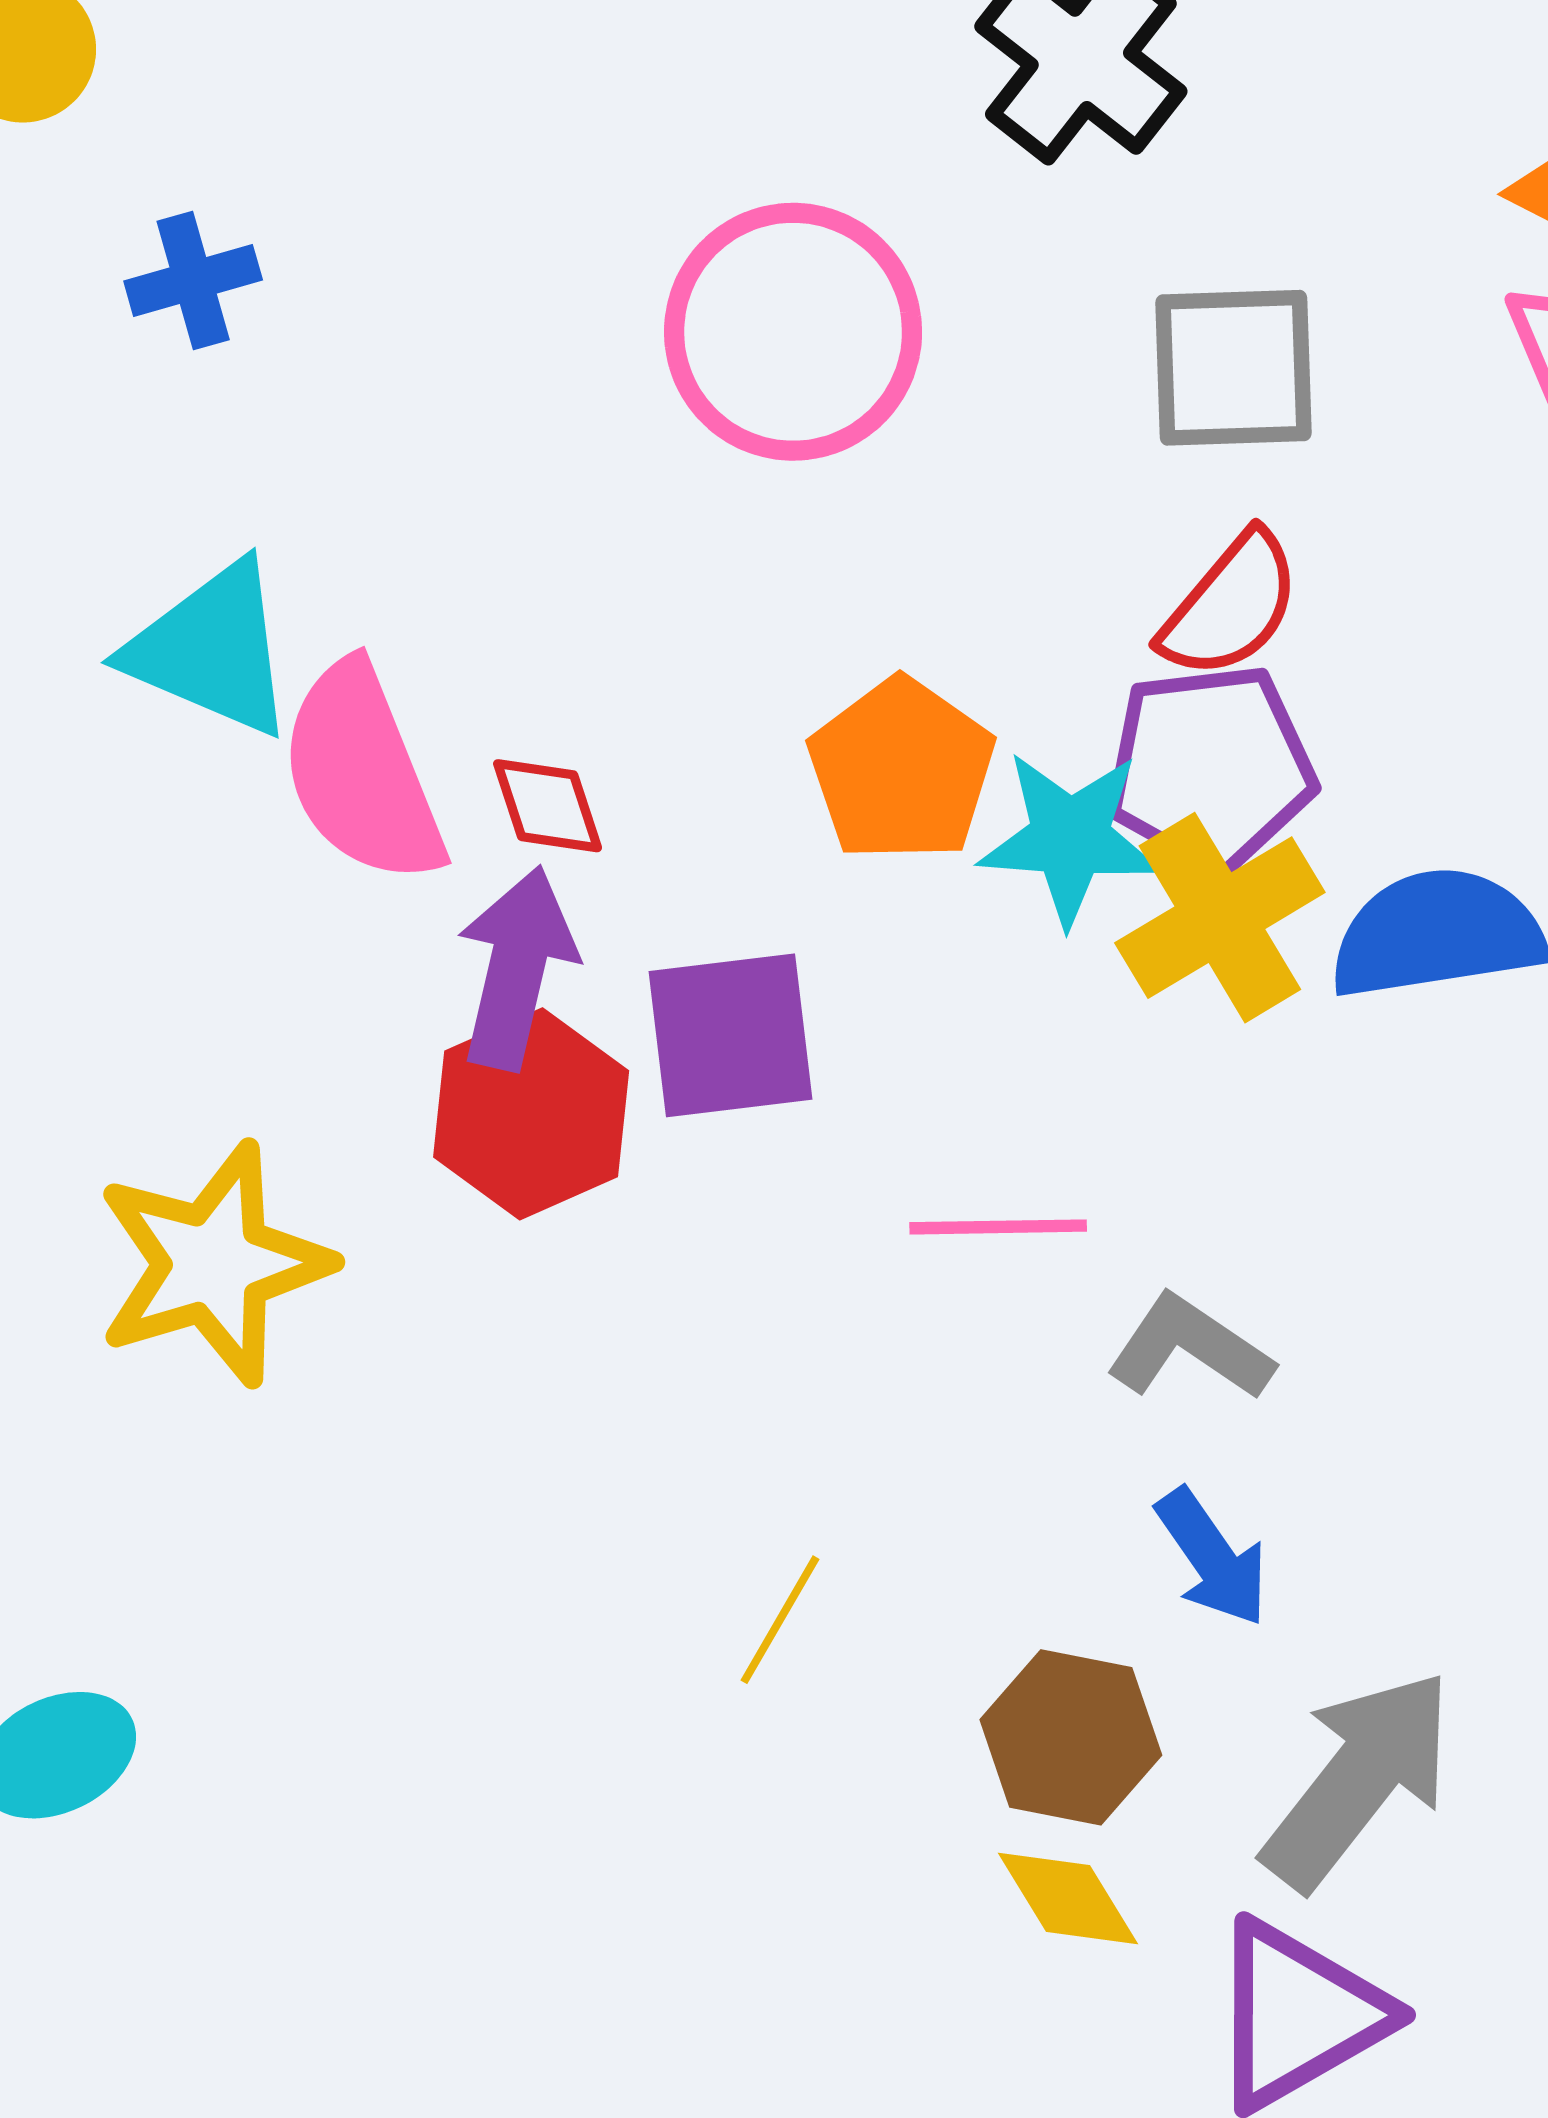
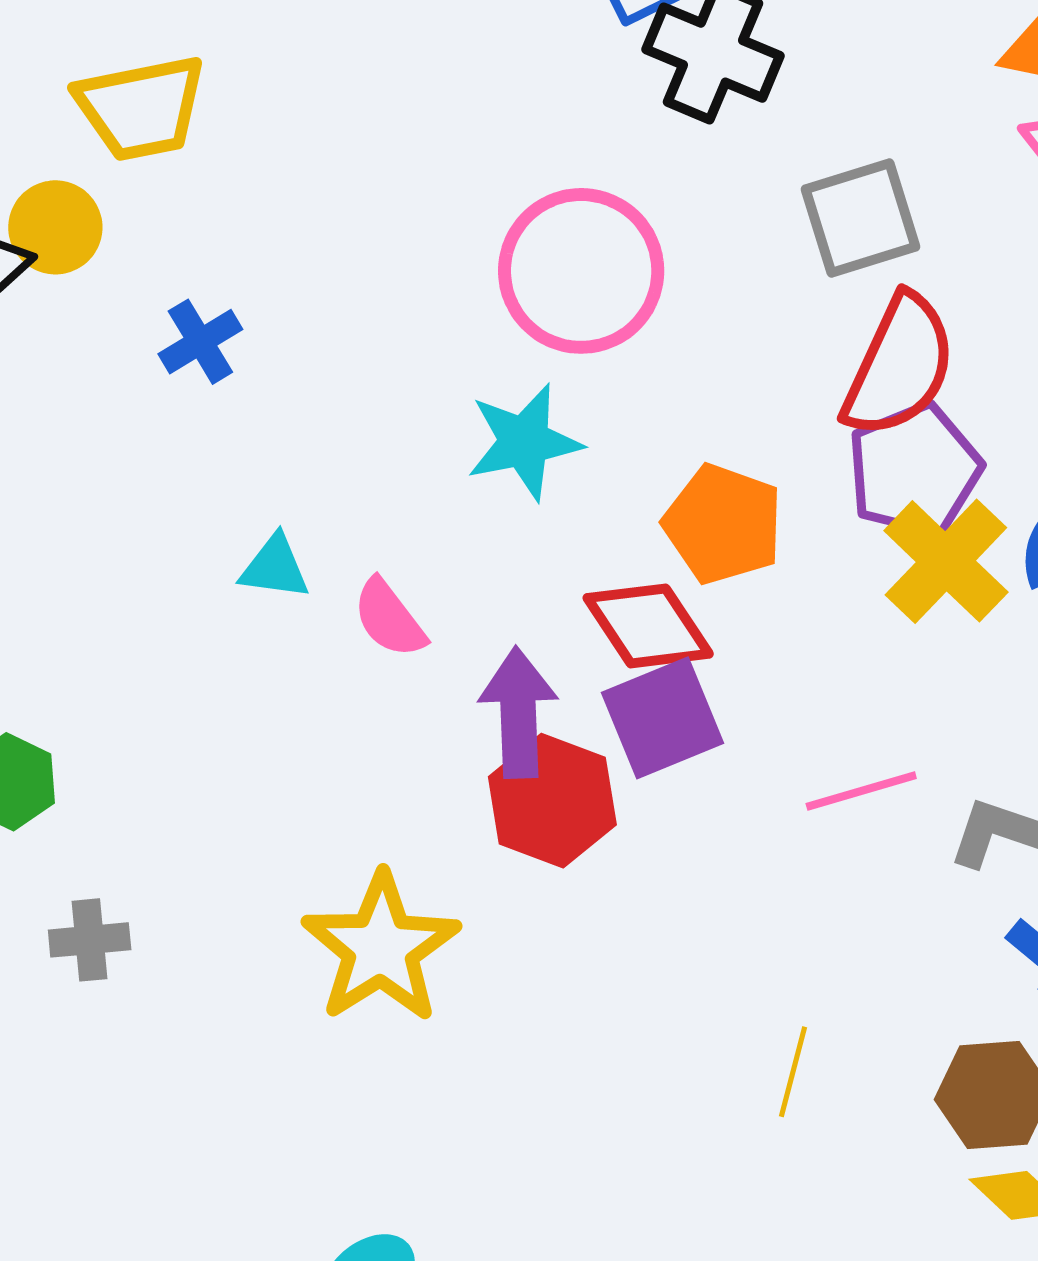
red semicircle: (1231, 606) -> (899, 366), size x1.4
cyan triangle: (211, 649) -> (275, 567), size x0.6
pink semicircle: (362, 773) -> (389, 618), size x0.6
red diamond: (548, 806) -> (648, 626), moved, size x1.6
cyan star: (1070, 838) -> (524, 442), moved

